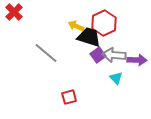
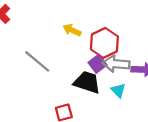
red hexagon: (104, 23) -> (104, 43), moved
black trapezoid: (89, 37) -> (87, 82), moved

